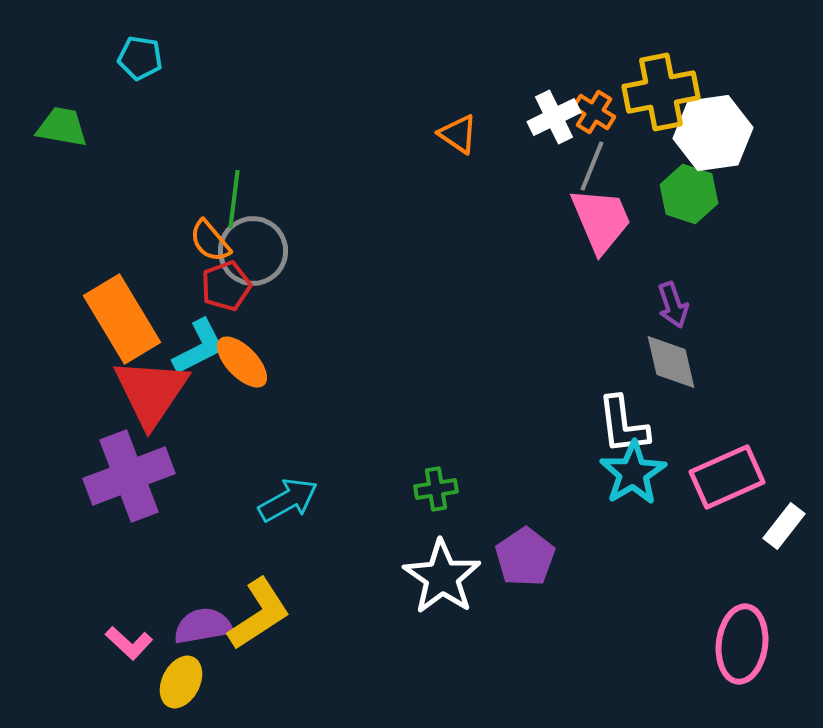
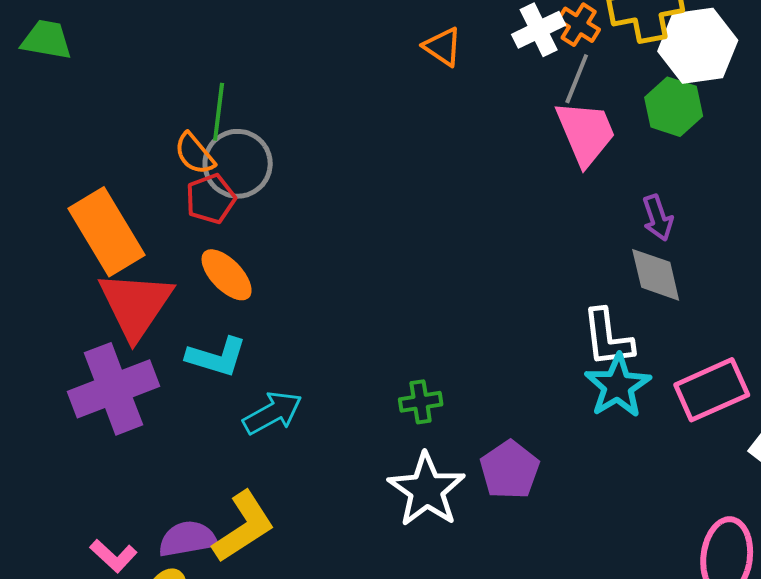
cyan L-shape: (199, 347) -> (217, 357), moved, turned 44

